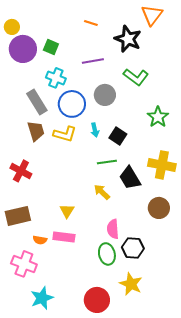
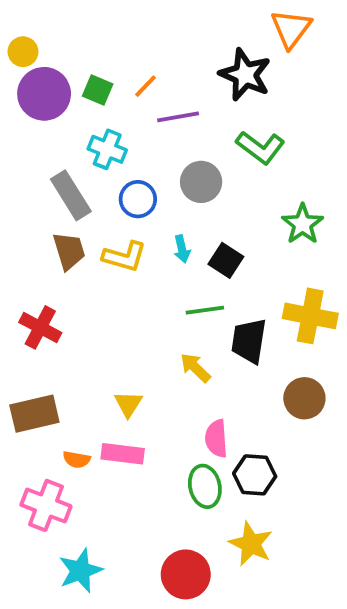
orange line: (91, 23) -> (146, 86), moved, turned -64
blue circle: (72, 104) -> (138, 199), size x0.7
black trapezoid: (130, 178) -> (249, 341), turned 40

